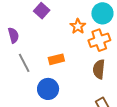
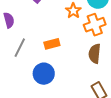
gray line: (24, 63) -> (20, 48), turned 54

